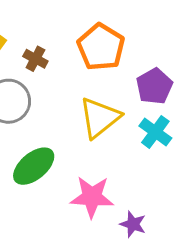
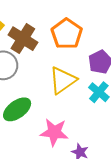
brown cross: (35, 59) -> (23, 39), size x1.8

